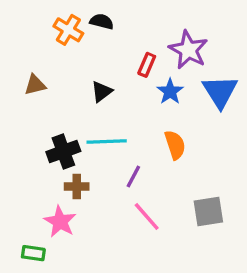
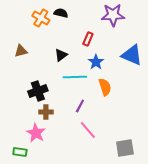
purple star: (188, 50) -> (113, 15), moved, turned -30
blue star: (170, 91) -> (96, 62), moved
blue triangle: (220, 91) -> (132, 55), turned -35
cyan line: (107, 142) -> (75, 77), moved
gray square: (208, 212) -> (125, 148), moved

